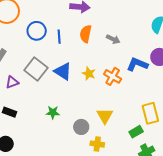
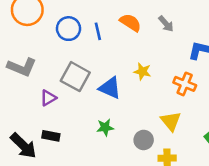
orange semicircle: (86, 34) -> (130, 23), turned 120
gray arrow: (113, 39) -> (166, 24), turned 32
blue triangle: (63, 71) -> (110, 88), moved
orange cross: (113, 76) -> (185, 84), moved

